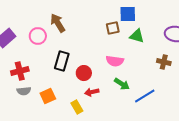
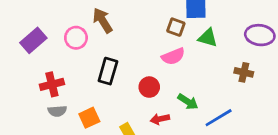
brown square: (113, 28) -> (176, 27), turned 32
pink semicircle: (115, 61) -> (173, 56), moved, turned -30
red circle: (84, 73) -> (149, 87), moved
red arrow: (92, 92) -> (160, 119), moved

